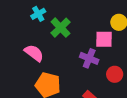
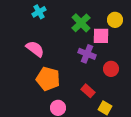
green cross: (61, 28) -> (81, 23), moved

